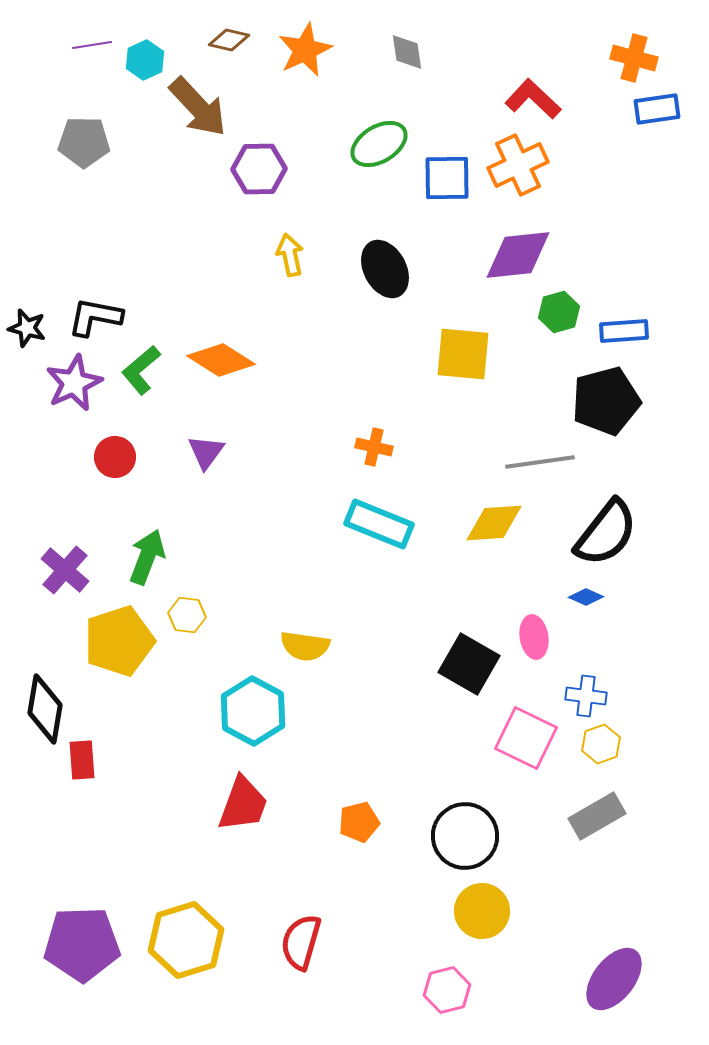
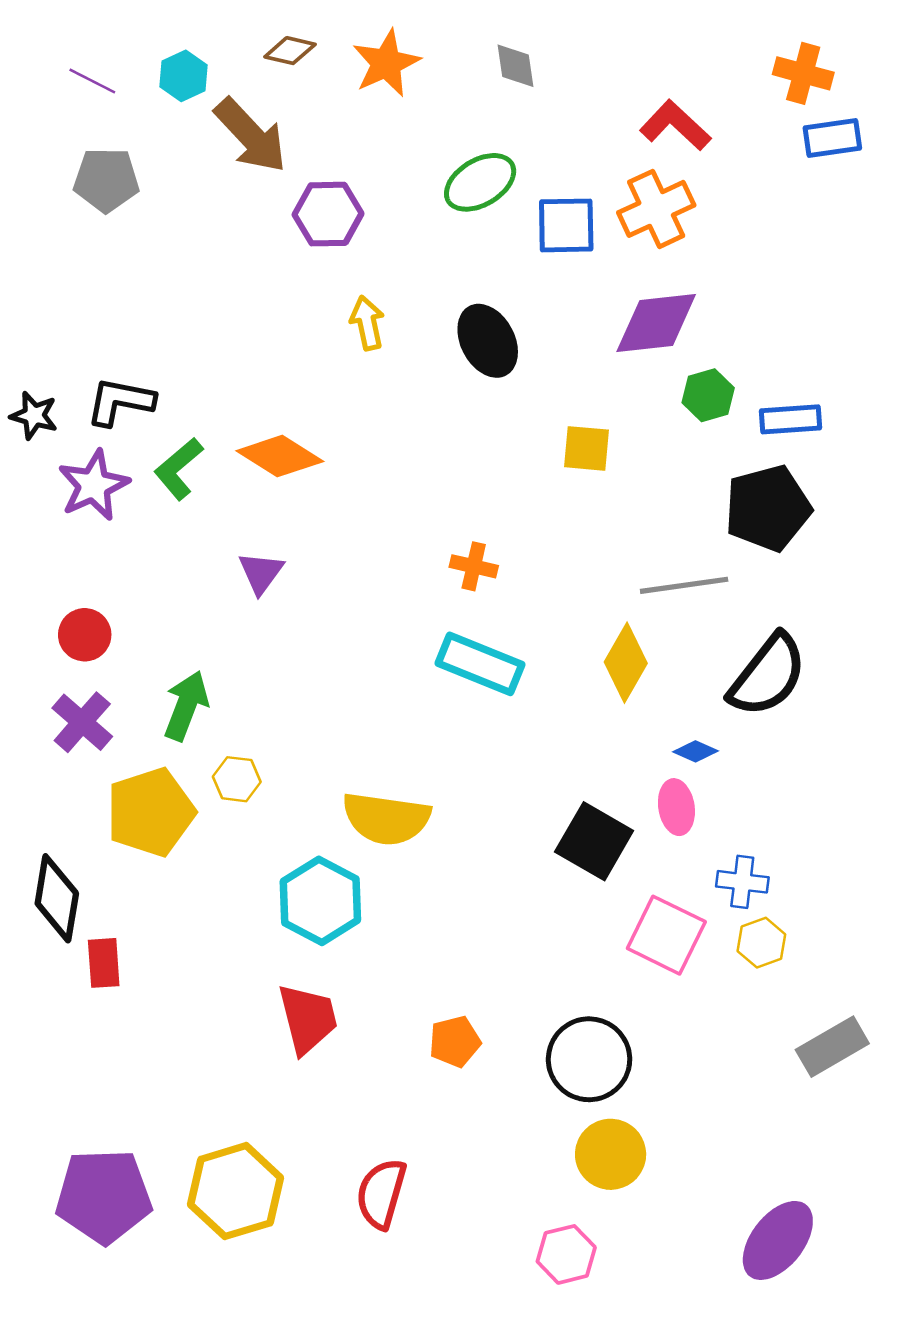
purple line: (92, 45) -> (92, 81), moved, turned 36
yellow square: (463, 354) -> (586, 448), size x0.7
red circle: (115, 457) -> (85, 635), moved
yellow diamond: (494, 523) -> (626, 663), turned -56
blue diamond: (586, 597) -> (695, 751), moved
yellow semicircle: (305, 646) -> (386, 818), size x1.4
red trapezoid: (243, 804) -> (308, 1019), turned -34
gray rectangle: (597, 816) -> (832, 1047), moved

